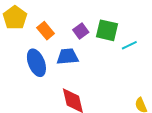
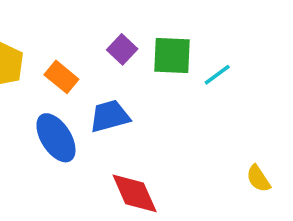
purple square: (81, 31) -> (122, 49), moved

